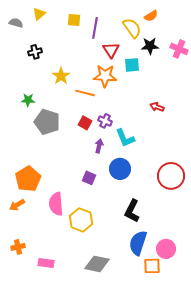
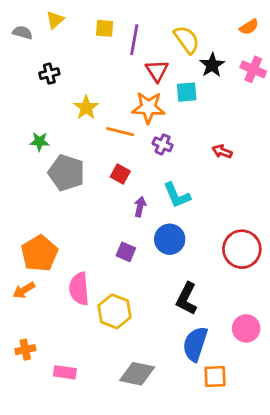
orange semicircle: (151, 16) -> (249, 27), moved
black star: (150, 46) -> (212, 65), turned -30
purple cross: (105, 121) -> (163, 144), moved
pink circle: (166, 249) -> (246, 328), moved

